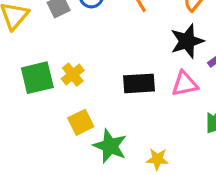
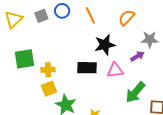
black star: (187, 41) -> (105, 45), moved
yellow cross: (73, 75) -> (48, 70), moved, turned 32

